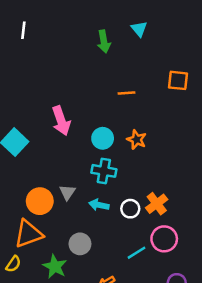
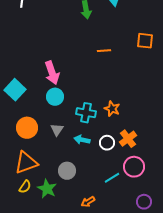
cyan circle: (103, 138) -> (55, 97), moved
orange star: (137, 140) -> (112, 109), moved
orange circle: (40, 201) -> (27, 128), moved
yellow semicircle: (13, 264) -> (25, 187), moved

